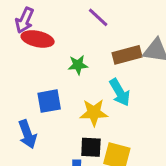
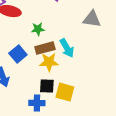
brown rectangle: (127, 55) -> (45, 48), moved
blue square: (49, 101) -> (18, 54), turned -30

